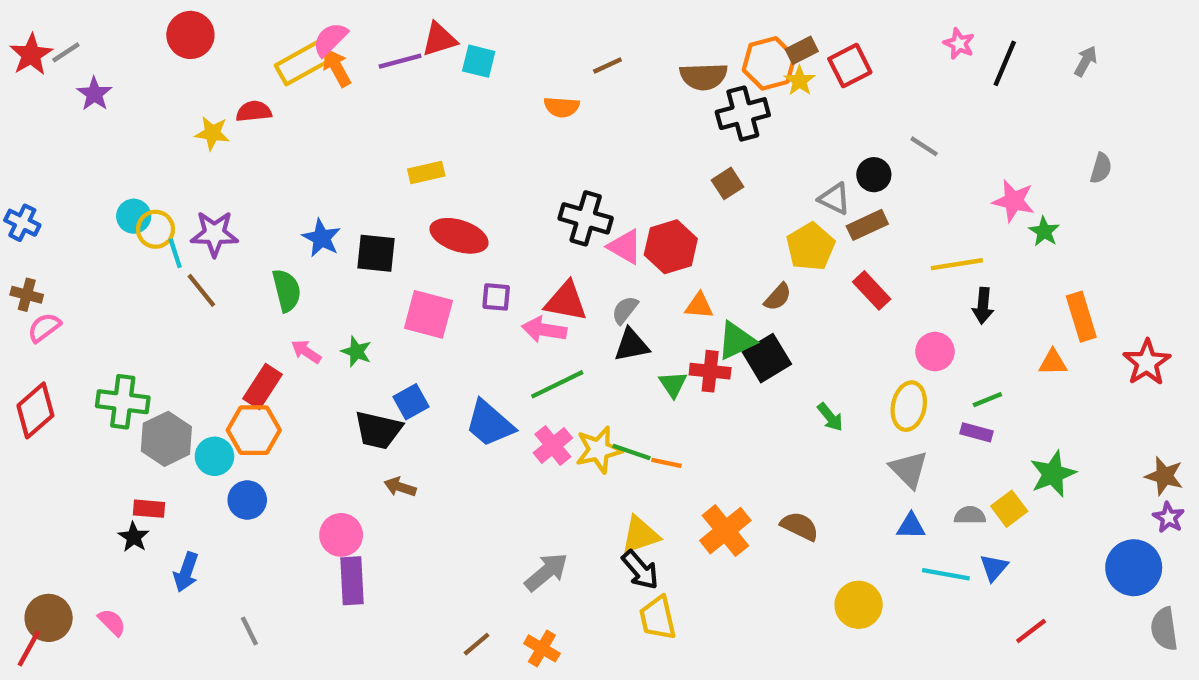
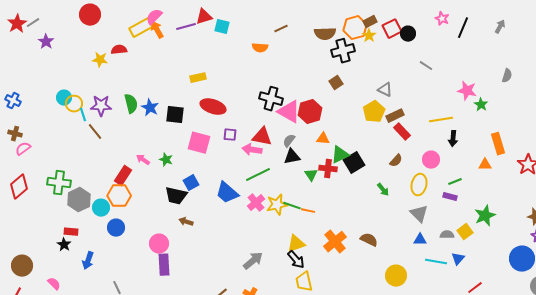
black circle: (874, 175) -> (408, 34), moved
brown rectangle: (867, 225) -> (395, 116), moved
pink triangle: (625, 247) -> (289, 112), size x1.4
green semicircle: (287, 290) -> (131, 104), moved
brown semicircle: (778, 297) -> (396, 161), moved
brown circle: (49, 618) -> (22, 266), moved

